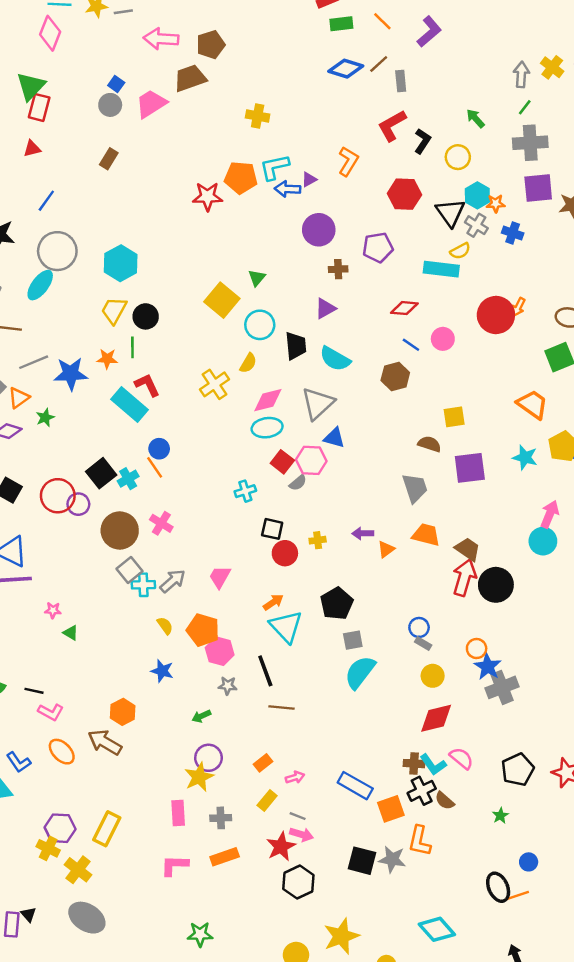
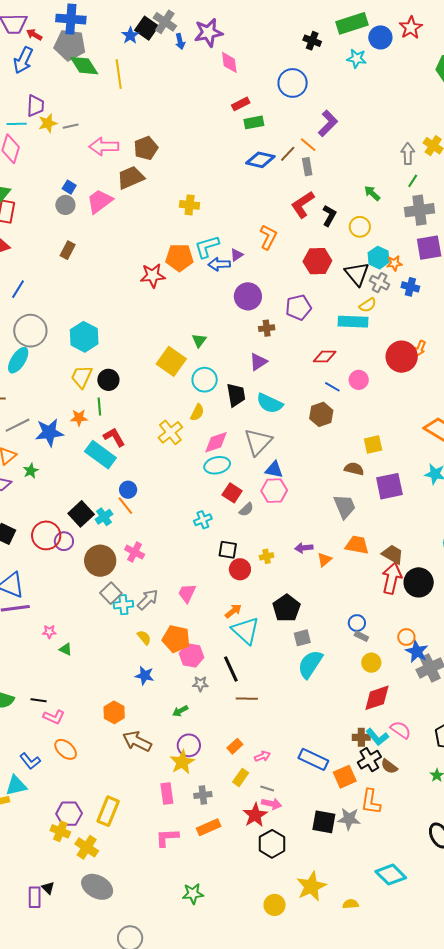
orange line: (382, 21) -> (308, 145), moved
pink hexagon: (311, 460) -> (274, 491), moved
brown arrow: (105, 742) -> (137, 741), moved

